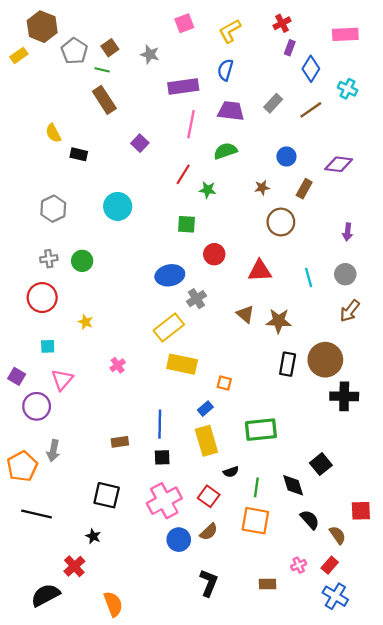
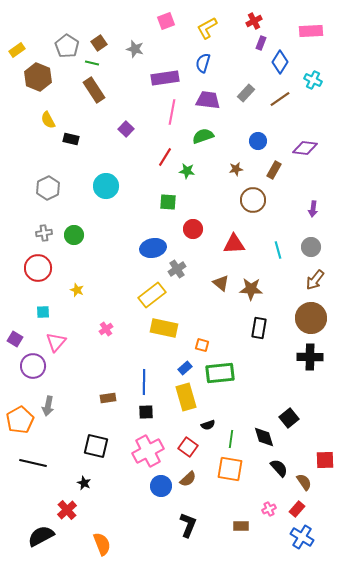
brown hexagon: (42, 27) -> (38, 77), moved
brown circle: (325, 360) -> (311, 318), moved
green rectangle: (261, 430) -> (220, 373), moved

